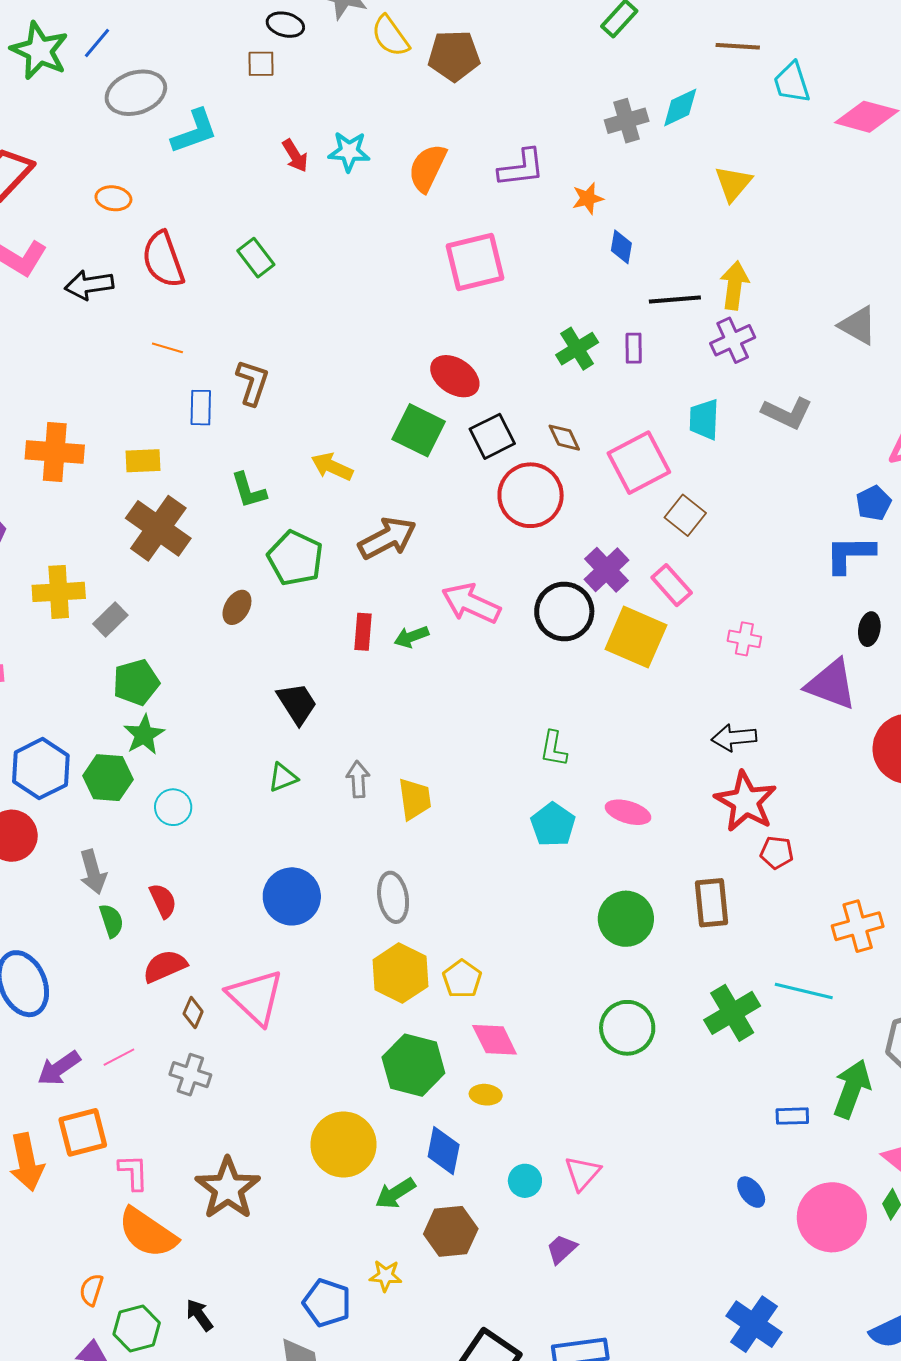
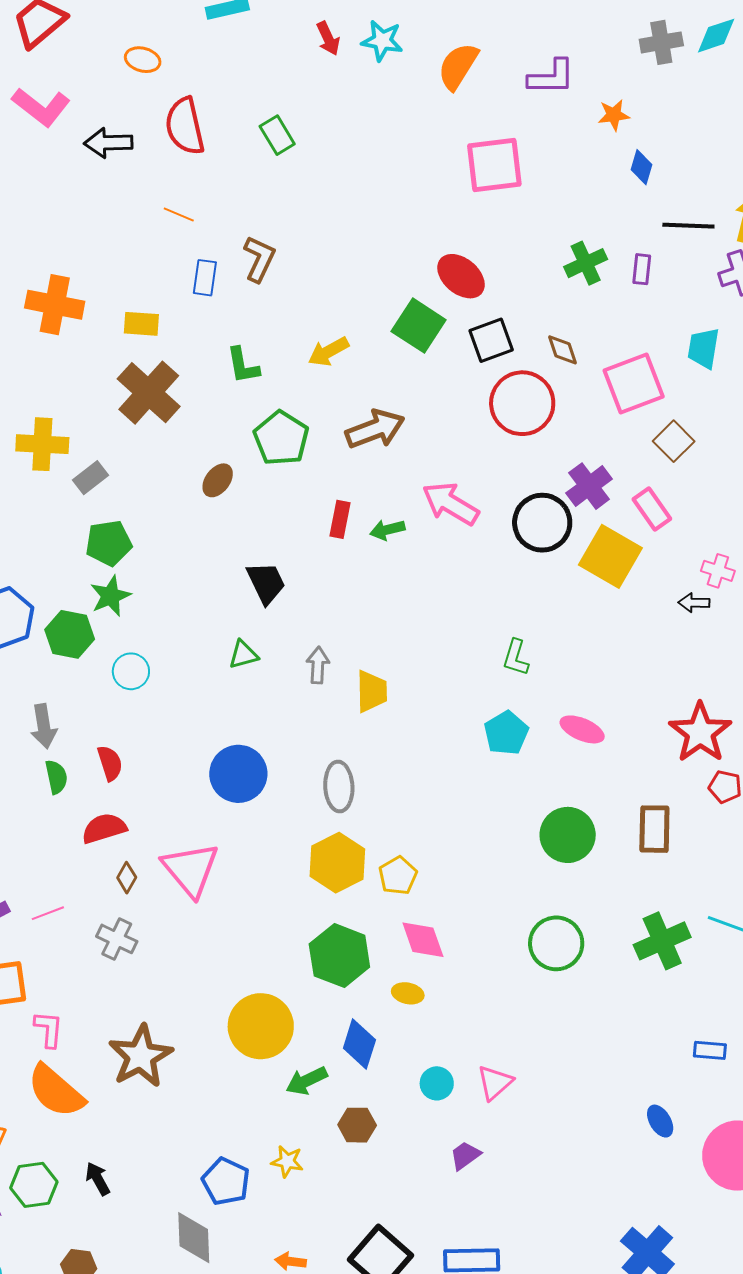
yellow arrow: (332, 467) -> (328, 352), turned -60
black arrow: (734, 738) -> (694, 603), moved, size x0.7
brown hexagon: (451, 1231) -> (357, 1125), size x0.7

